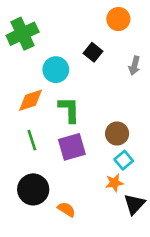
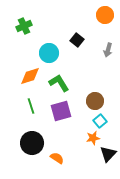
orange circle: (118, 19) -> (105, 15), moved
green cross: (23, 34) -> (24, 26), size x0.7
green L-shape: (69, 110) -> (59, 83), turned -30

